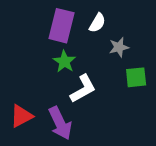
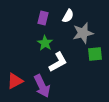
purple rectangle: (62, 26) -> (43, 18), size x0.6
gray star: (119, 47) -> (83, 33), size x1.5

